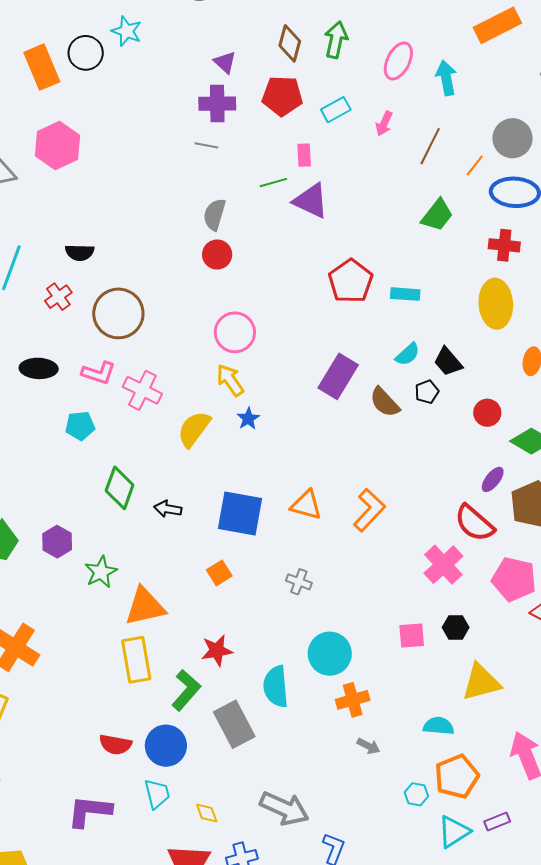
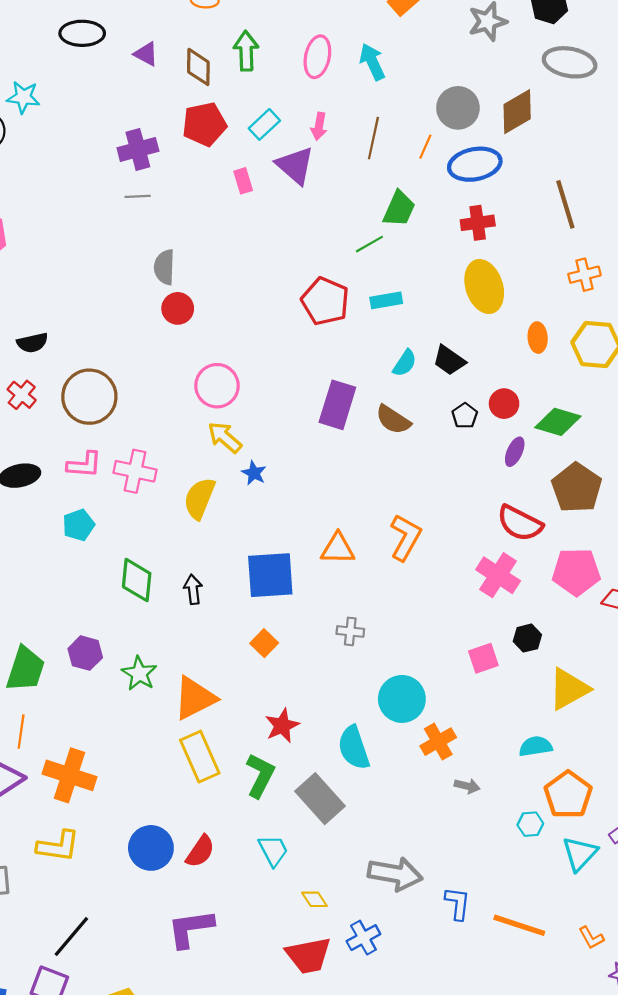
purple triangle: (225, 62) -> (146, 54), moved
green line: (273, 183) -> (369, 244), moved
purple triangle: (311, 201) -> (295, 165), moved, turned 30
black pentagon: (427, 392) -> (465, 416), moved
purple ellipse: (493, 479) -> (515, 452), moved
black arrow: (168, 509) -> (193, 589), turned 88
red semicircle: (115, 745) -> (200, 851), turned -52
blue circle: (166, 746) -> (151, 848), moved
cyan trapezoid: (157, 794) -> (273, 851), moved

